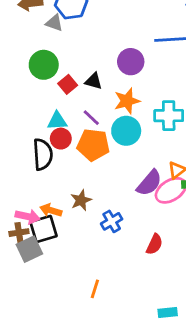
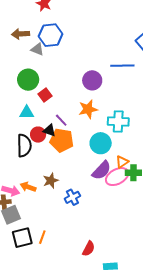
black triangle: (94, 81) -> (49, 130), moved
cyan triangle: (57, 121) -> (27, 113), moved
cyan circle: (126, 131) -> (101, 143), moved
black square: (43, 229) -> (22, 238), moved
red semicircle: (154, 244) -> (89, 249), moved
orange line: (95, 289) -> (42, 237), moved

